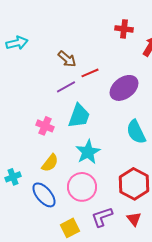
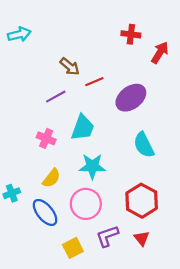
cyan arrow: (17, 43) -> (19, 34), moved
purple line: (66, 87) -> (56, 97), moved
cyan star: (88, 152) -> (92, 166), turned 30

